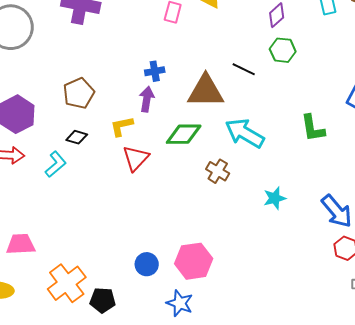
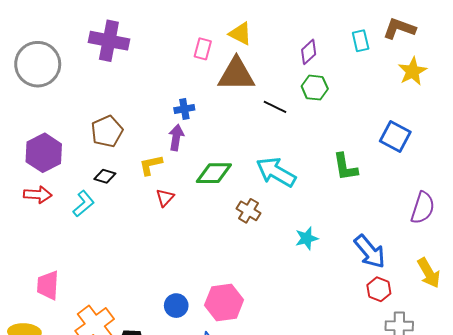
brown triangle: (206, 91) -> (236, 74), moved
red triangle: (136, 158) -> (165, 198), size x0.7
pink trapezoid: (21, 244) -> (48, 285), turned -84

